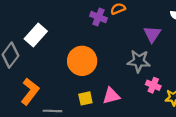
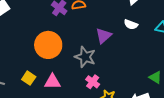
orange circle: (82, 61) -> (48, 45), moved
yellow square: (85, 98) -> (29, 78), turned 32

